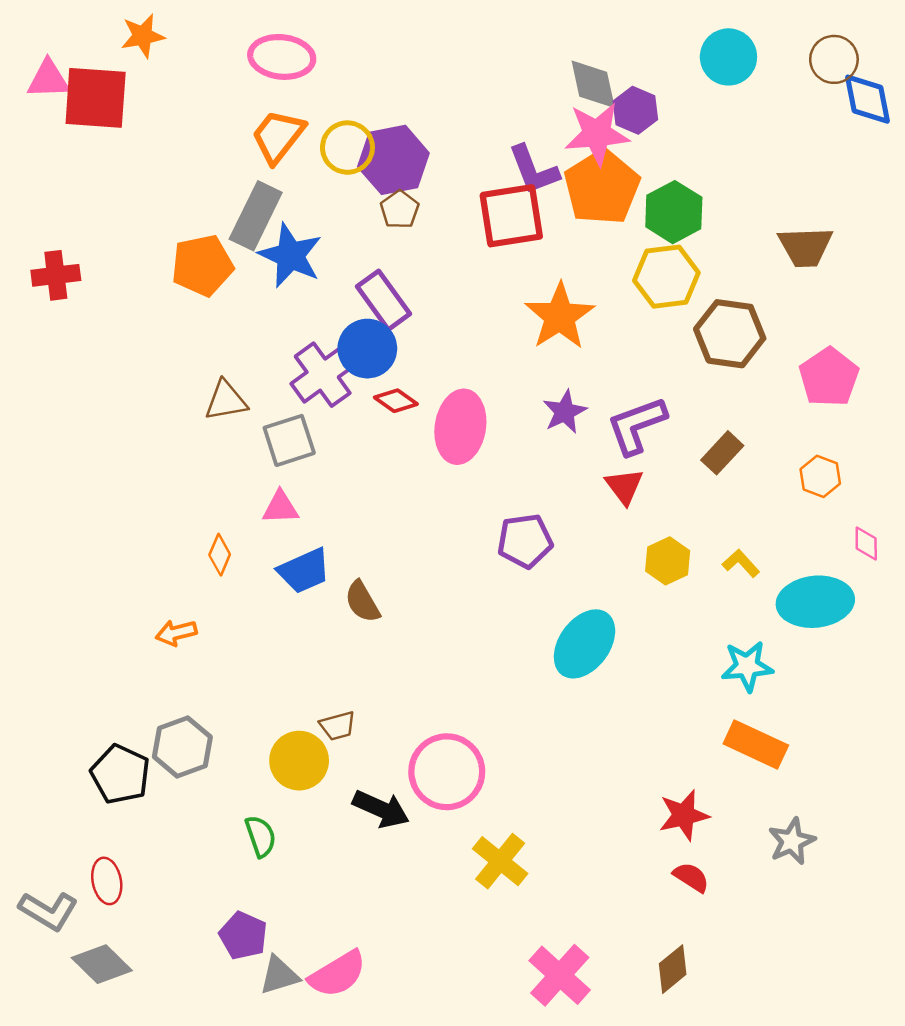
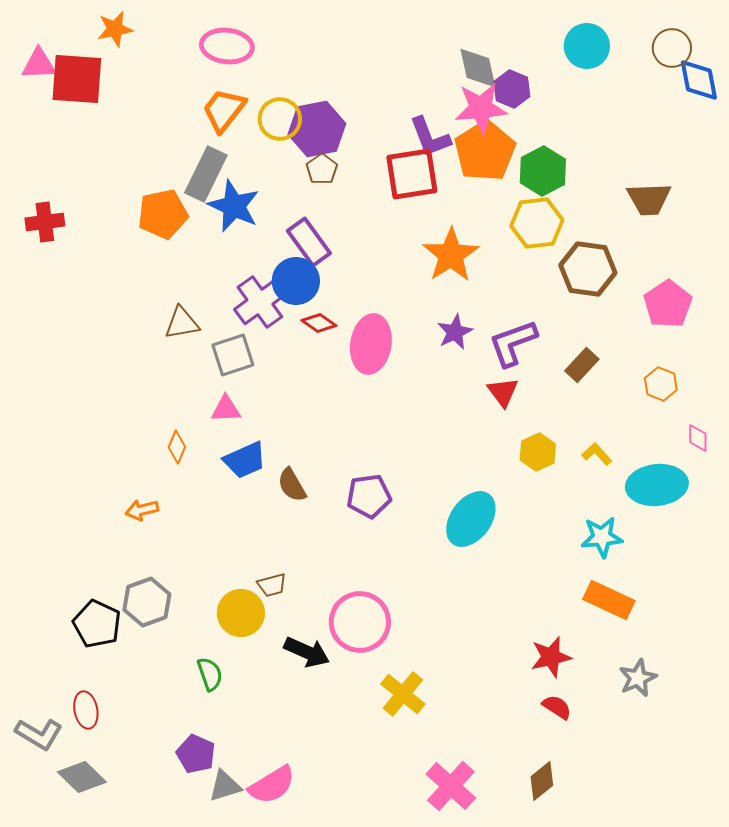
purple pentagon: (525, 541) -> (369, 496), moved

